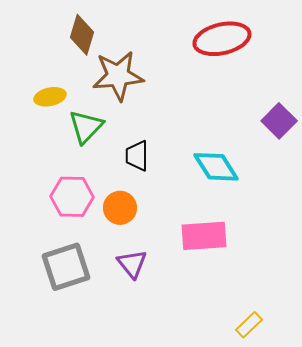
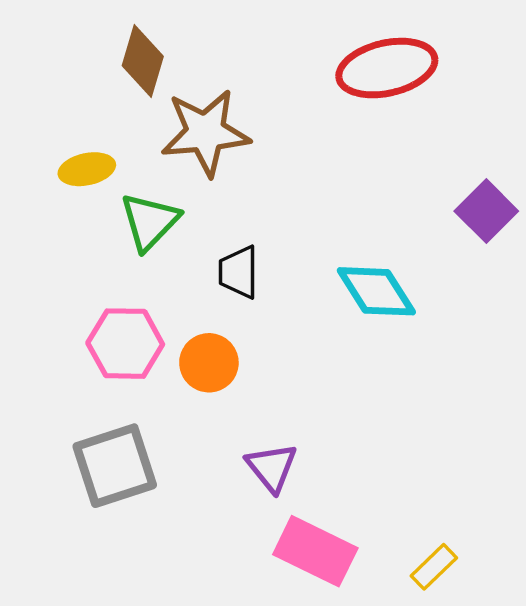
pink rectangle: (204, 236) -> (315, 551), moved, turned 30
purple triangle: (132, 264) -> (272, 467), moved

